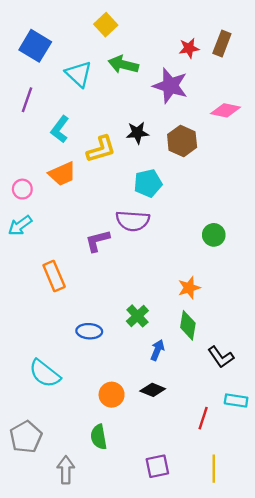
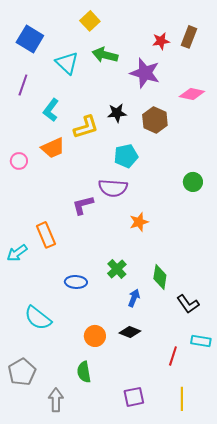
cyan arrow: (20, 225) -> (17, 253), moved
green circle: (214, 235) -> (193, 182), moved
orange star: (189, 288) -> (139, 222), moved

